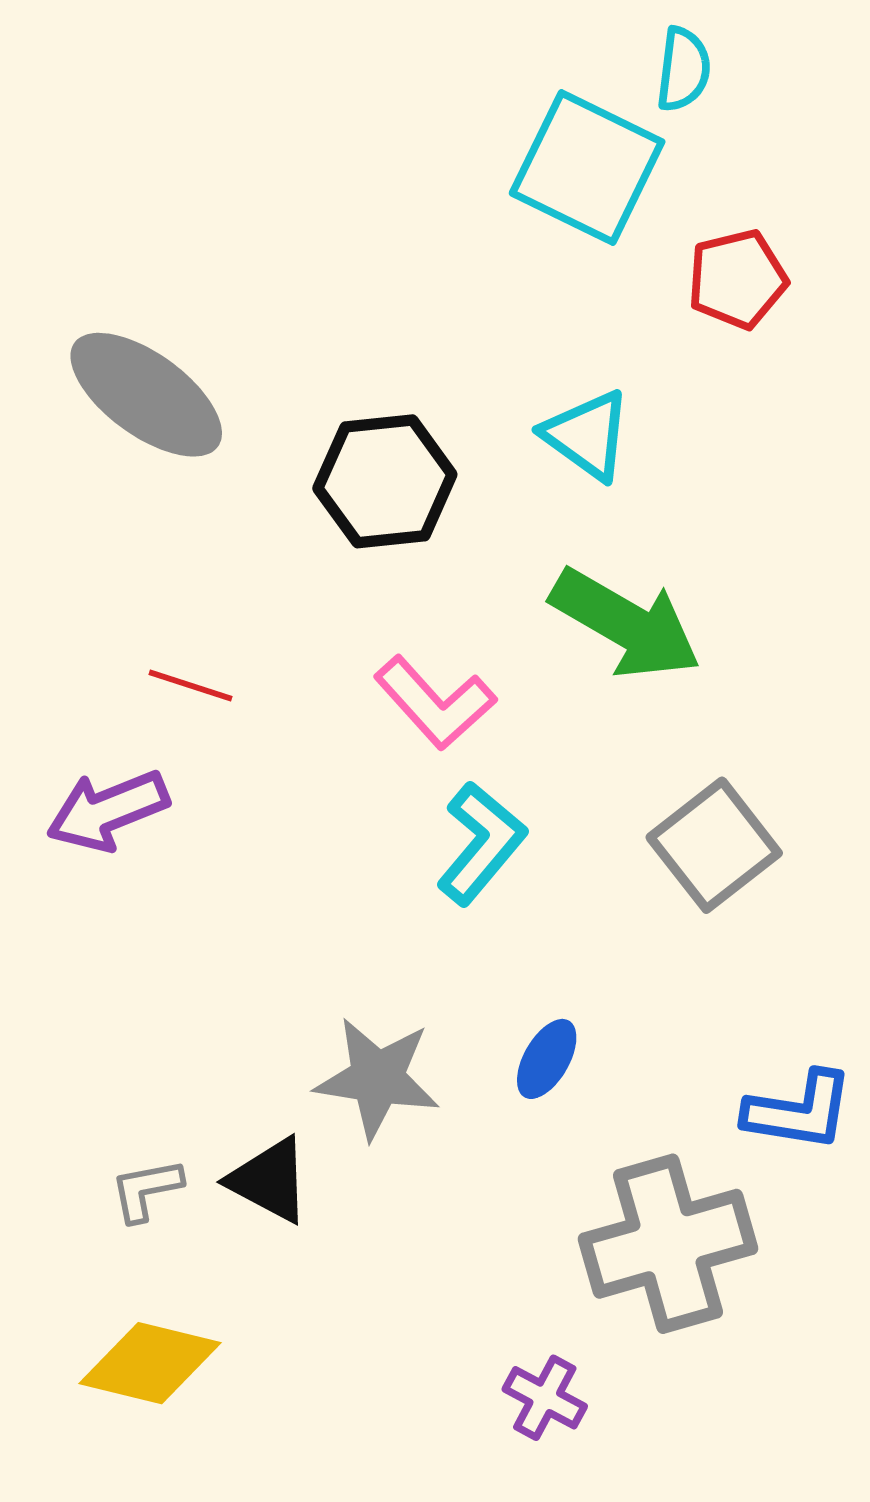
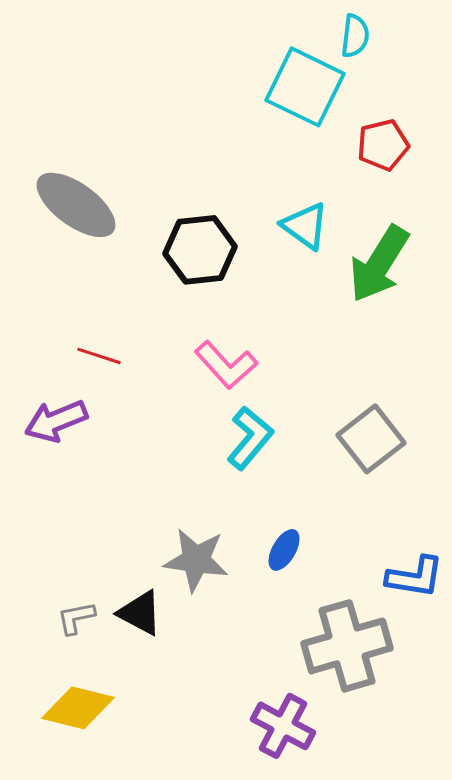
green arrow: (626, 624) -> (379, 264), moved, turned 92
purple cross: (545, 1398) -> (283, 726), size x1.5

